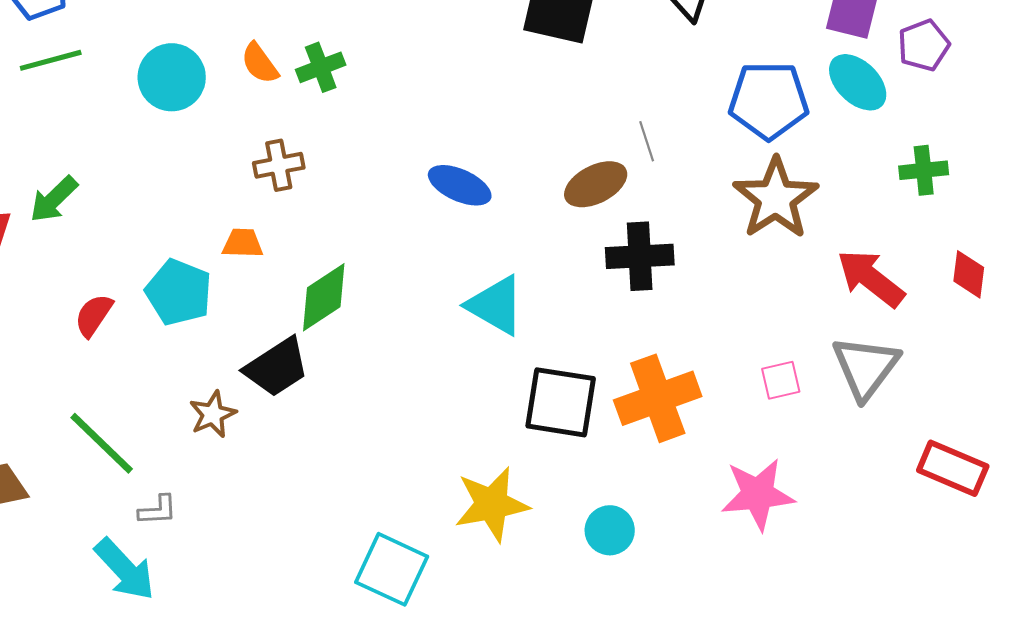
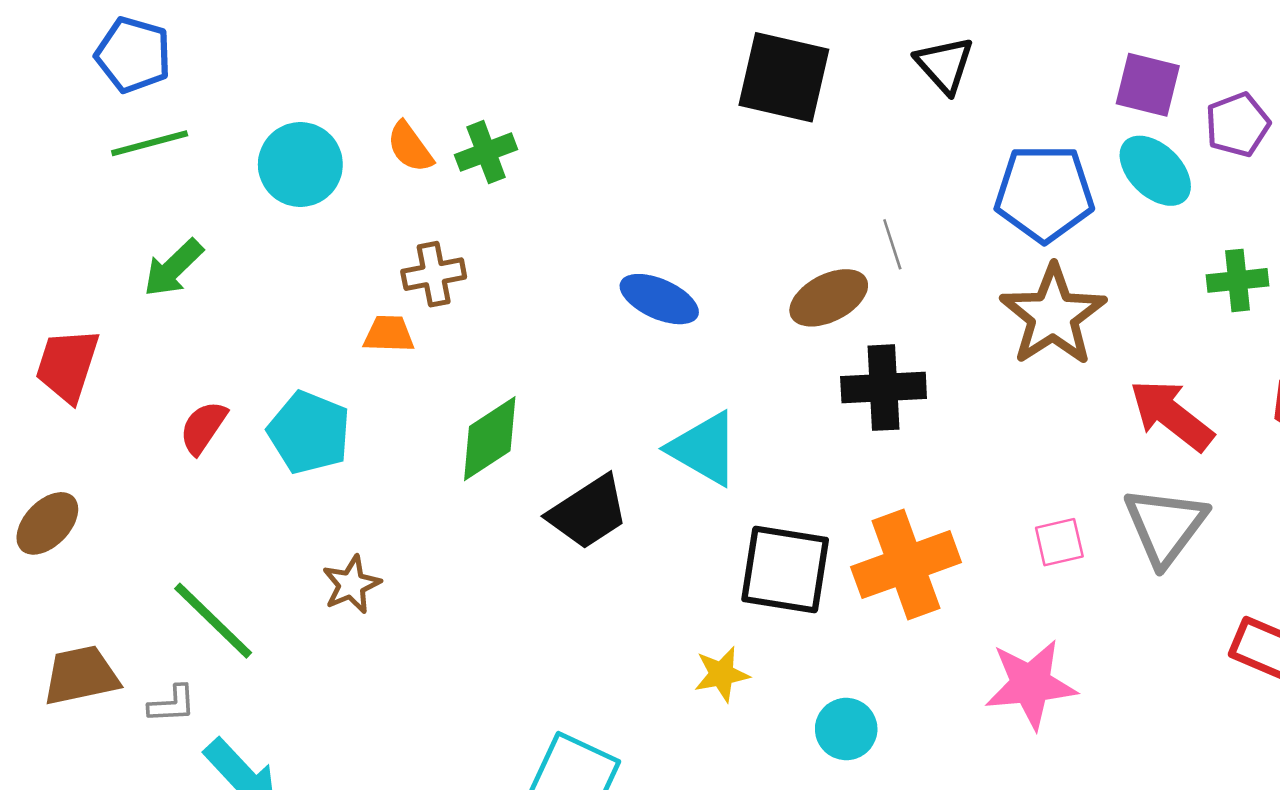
green arrow: (54, 199) -> (173, 268), moved
orange trapezoid: (243, 243) -> (389, 334), moved
red semicircle: (94, 315) -> (203, 427), moved
black trapezoid: (277, 367) -> (588, 512), moved
yellow star: (492, 504) -> (722, 674), moved, size x0.6
gray L-shape: (158, 510) -> (172, 704), moved

